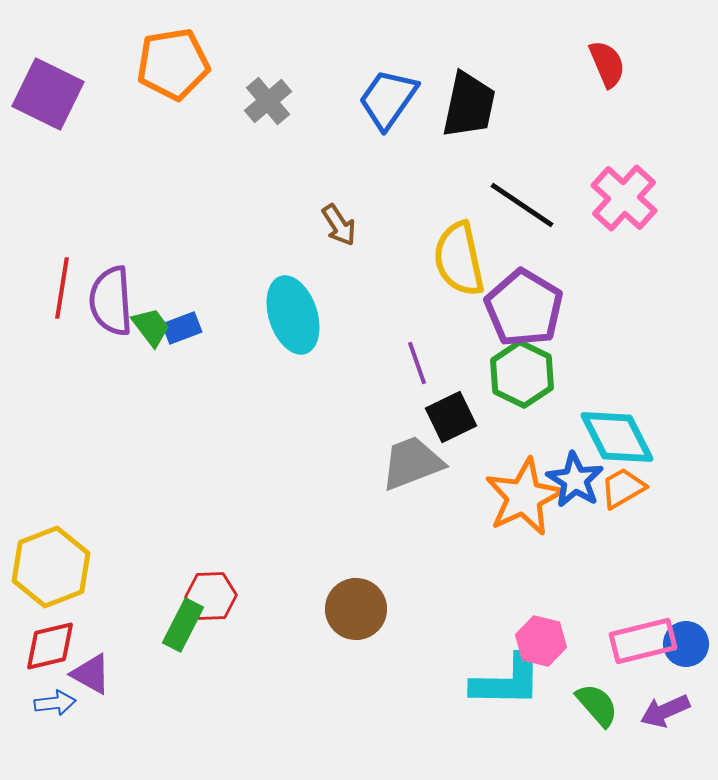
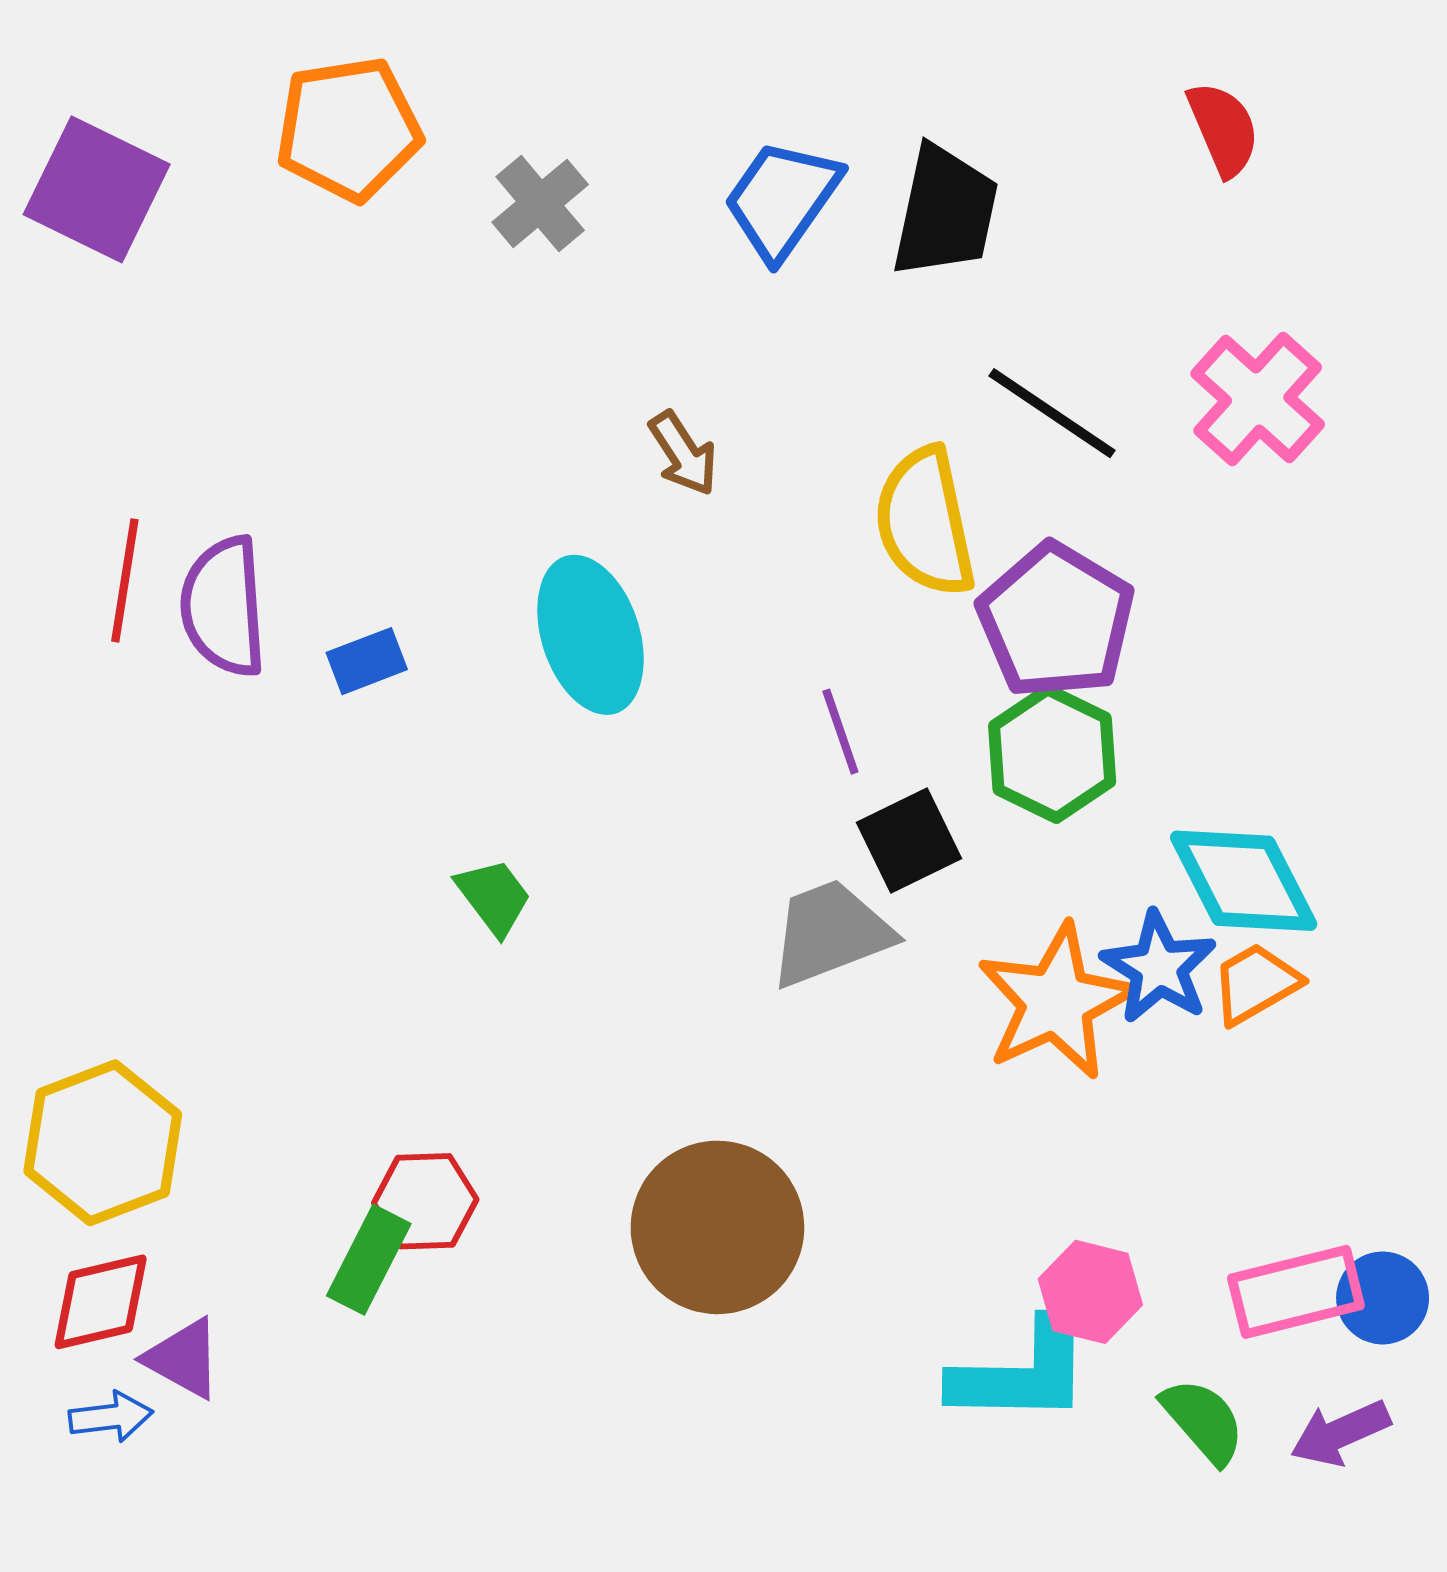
green trapezoid: (151, 327) -> (494, 897), moved
brown circle: (356, 609) -> (717, 1227), size x1.4

